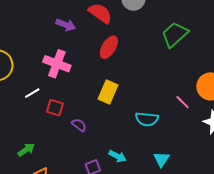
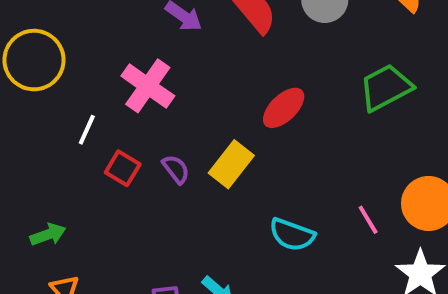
red ellipse: (109, 47) -> (284, 108), moved
white line: (32, 93) -> (87, 130), turned -49
purple semicircle: (79, 125) -> (176, 169), moved

